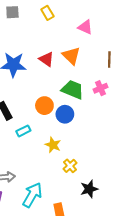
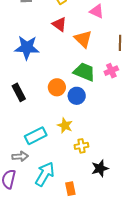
red triangle: (46, 59) -> (59, 24), moved
cyan rectangle: (23, 131) -> (36, 136), moved, size x1.5
yellow cross: (70, 166) -> (81, 146), turned 32

